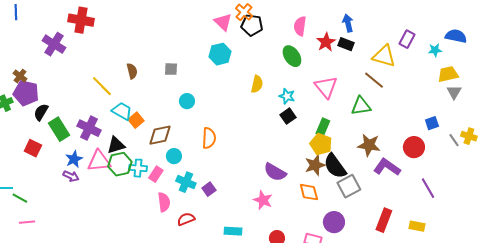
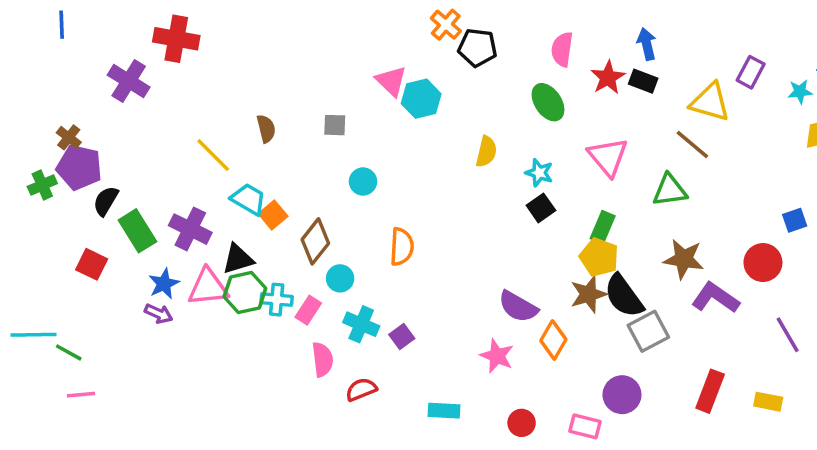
orange cross: (244, 12) -> (446, 25), moved
pink triangle: (223, 22) -> (391, 81), moved
brown diamond: (160, 135) -> (315, 241), turned -40
orange diamond: (309, 192) -> (553, 340), moved, turned 45

